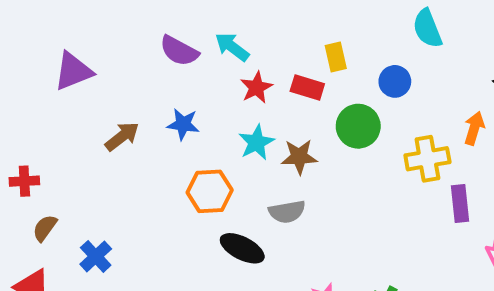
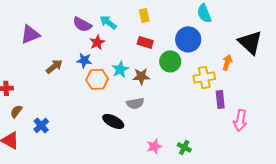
yellow rectangle: (336, 57) -> (144, 15), moved
blue circle: (395, 81) -> (188, 39), size x1.6
red star: (256, 88) -> (97, 42), moved
orange hexagon: (210, 191) -> (97, 79), moved

